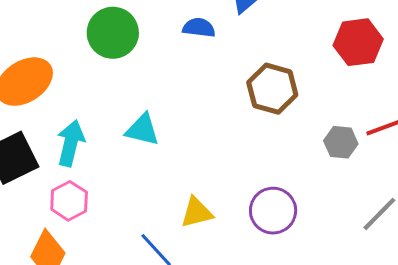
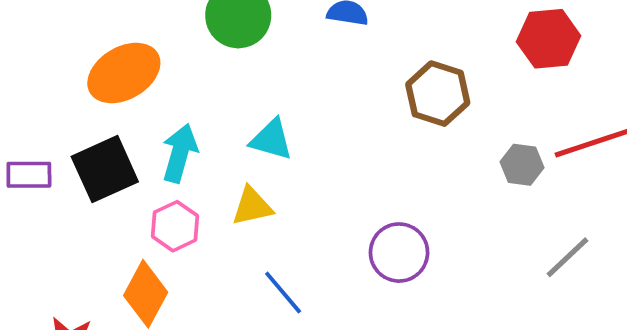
purple circle: (273, 211) -> (399, 253), moved
yellow triangle: (197, 212) -> (252, 206), moved

